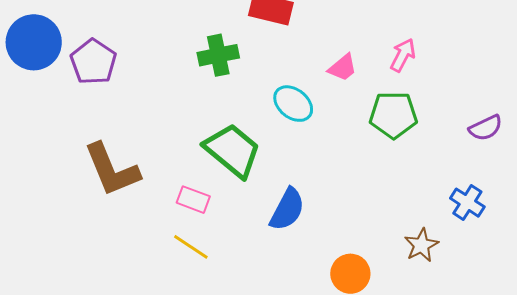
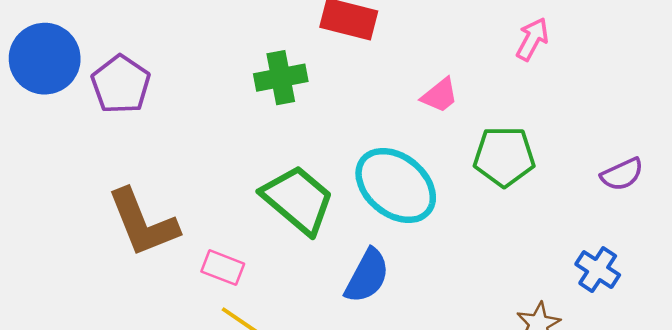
pink arrow: (403, 55) -> (532, 39), moved
cyan ellipse: (293, 104) -> (396, 185), moved, size x1.6
pink rectangle: (193, 200) -> (223, 268), moved

